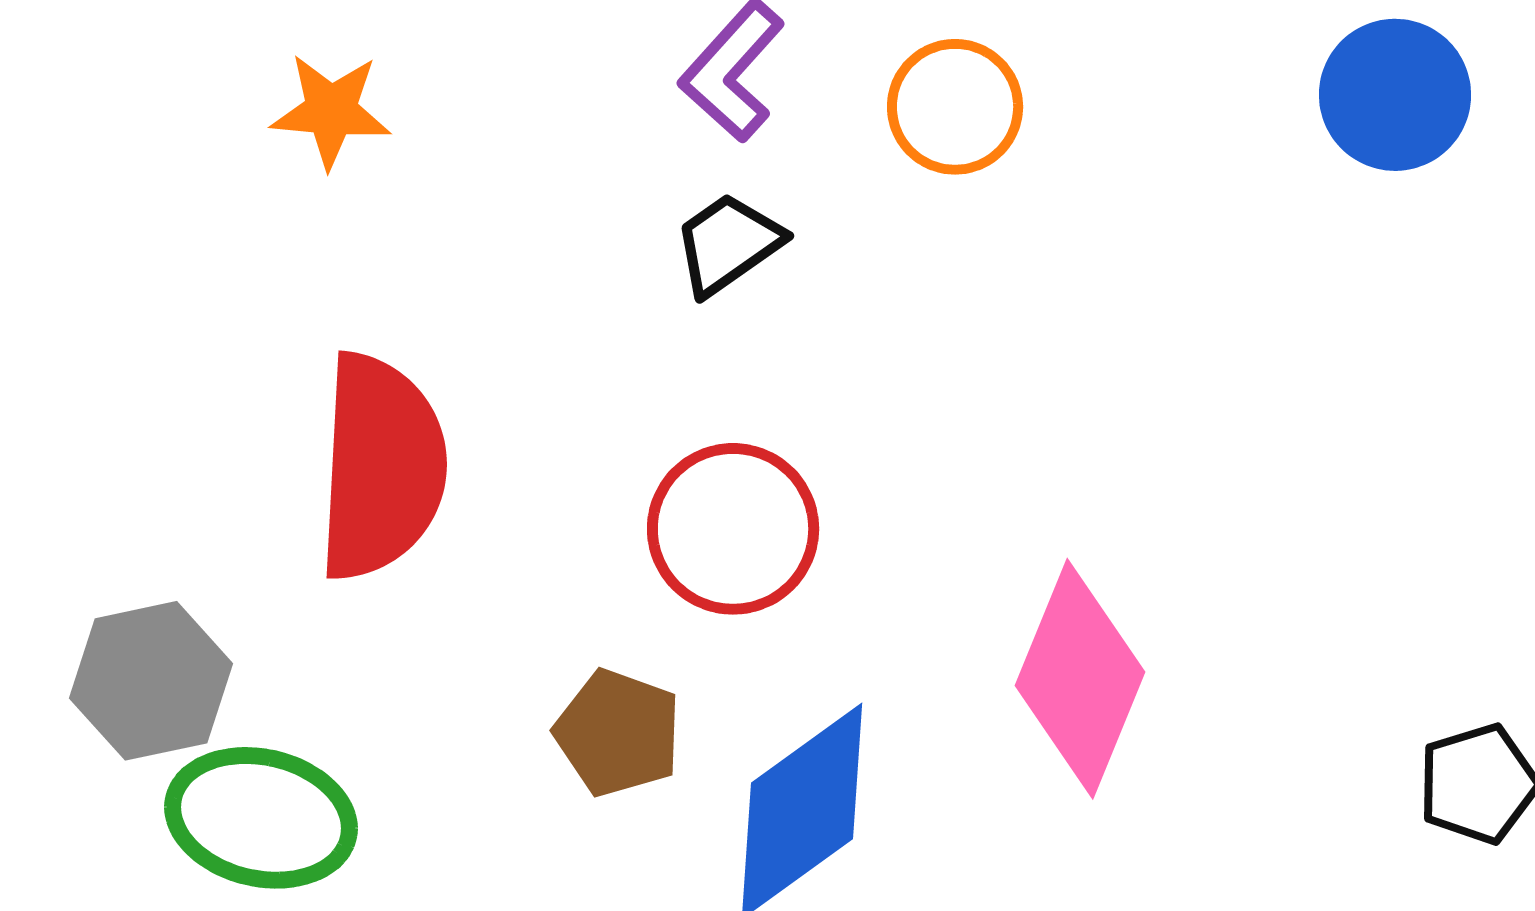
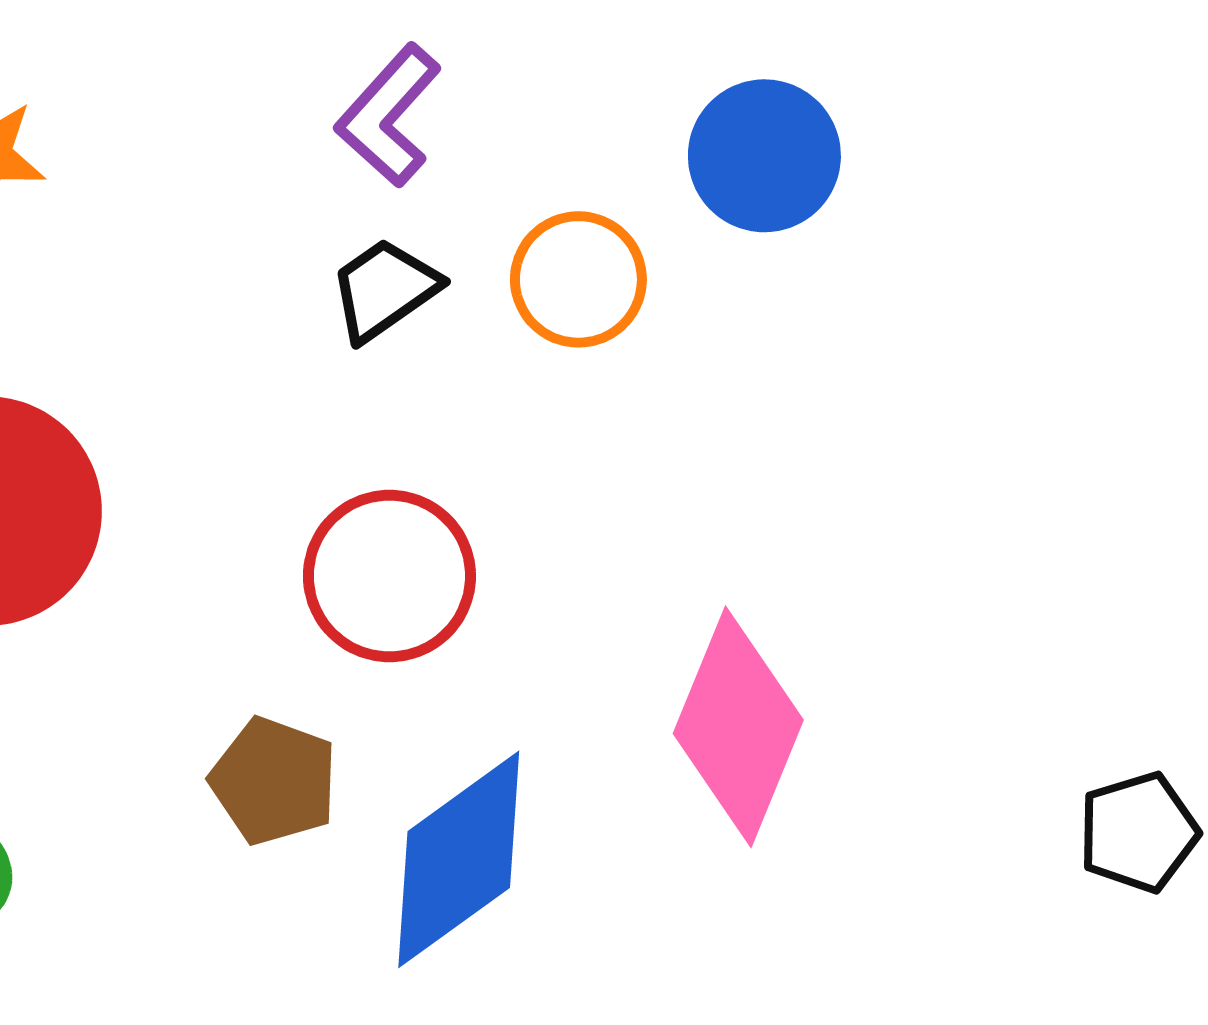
blue circle: (1395, 95) -> (764, 156), moved
orange circle: (955, 107) -> (578, 279), moved

